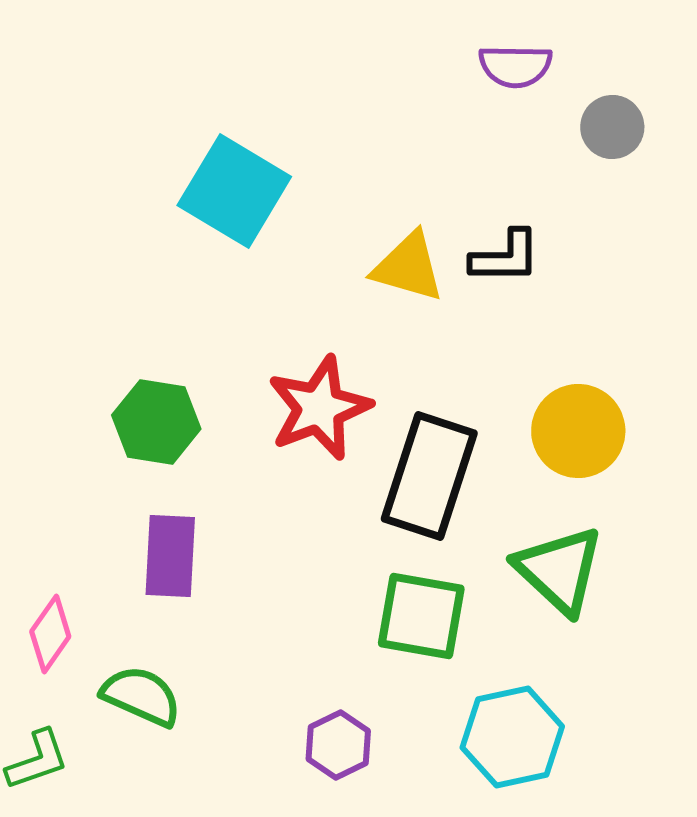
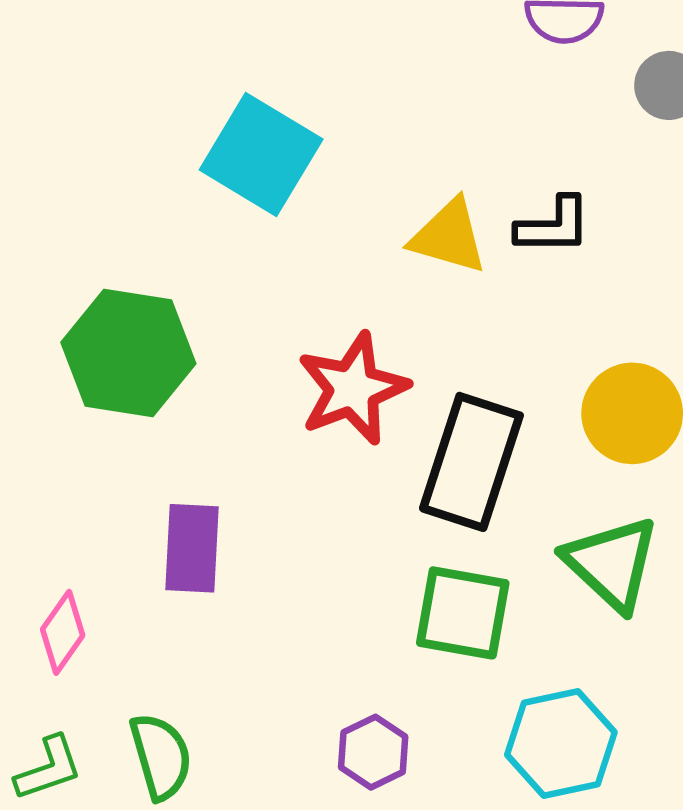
green hexagon: (156, 422) -> (128, 353), moved, size x1.4
green semicircle: (141, 696) -> (161, 756), moved, turned 50

